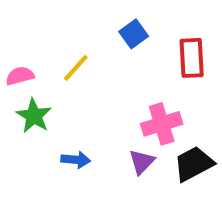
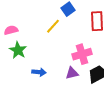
yellow line: (76, 68) -> (53, 26), moved
purple triangle: (142, 162) -> (72, 73), turned 32

